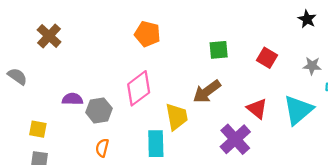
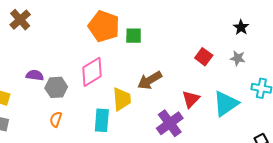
orange pentagon: (147, 34) -> (104, 26), size x1.4
green square: (219, 50) -> (134, 36), moved
gray star: (312, 66) -> (238, 58), moved
red triangle: (257, 109) -> (191, 99), turned 30

